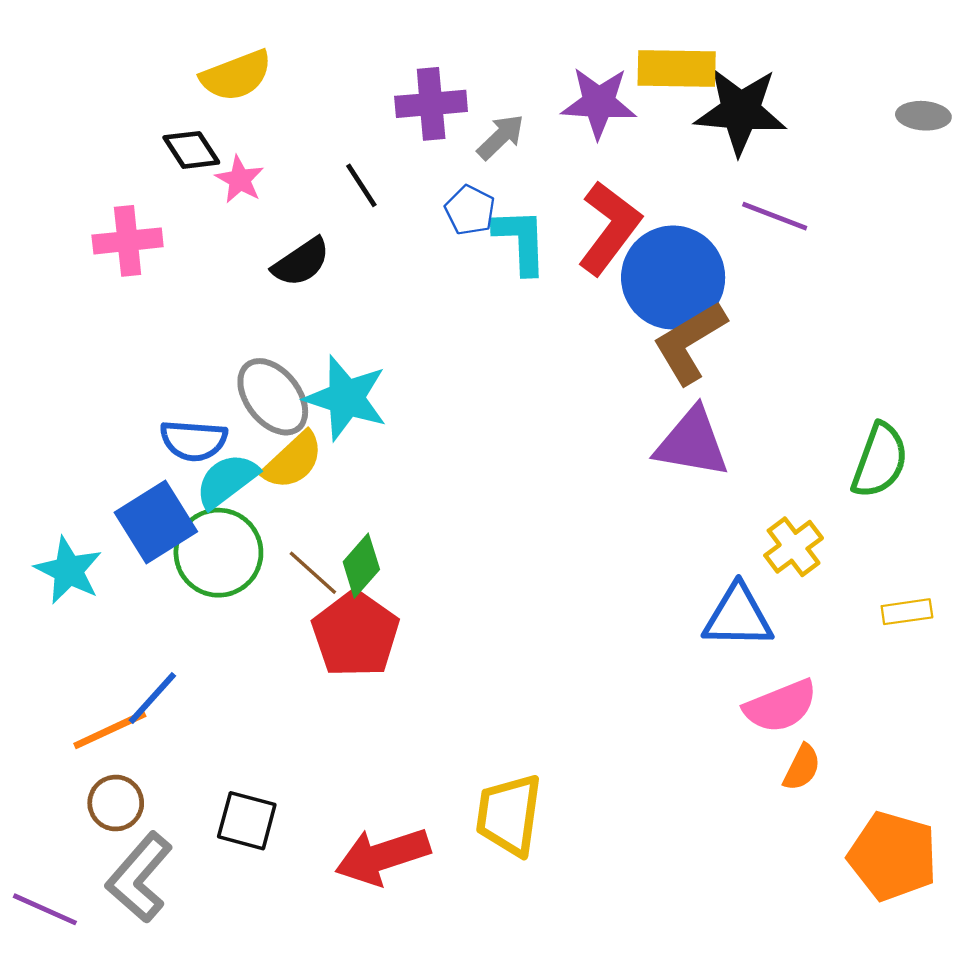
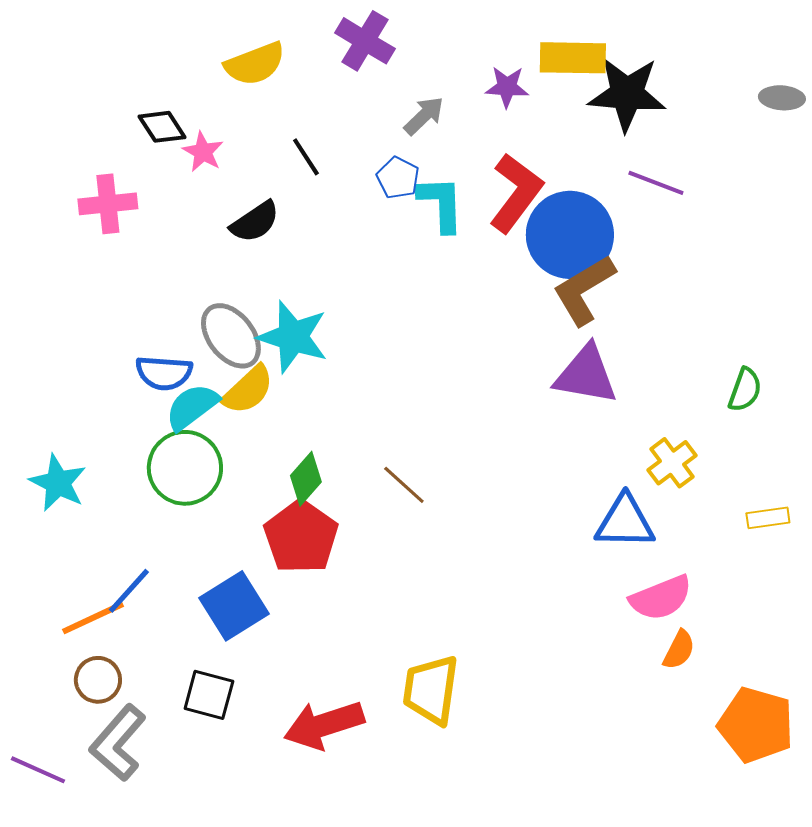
yellow semicircle: (236, 76) -> (255, 64), moved
purple star: (599, 103) -> (507, 87), size x0.7
purple cross: (431, 104) -> (365, 41), moved, turned 36
green semicircle: (880, 461) -> (745, 390), size x0.7
blue square: (156, 522) -> (234, 606), moved
brown line: (313, 573) -> (404, 485), moved

